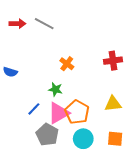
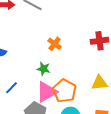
blue line: (34, 109) -> (12, 88), moved

